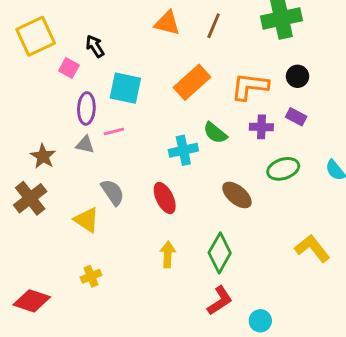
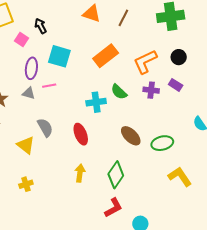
orange L-shape: (250, 86) -> (145, 62), turned -36
green ellipse: (283, 169) -> (162, 143), moved

